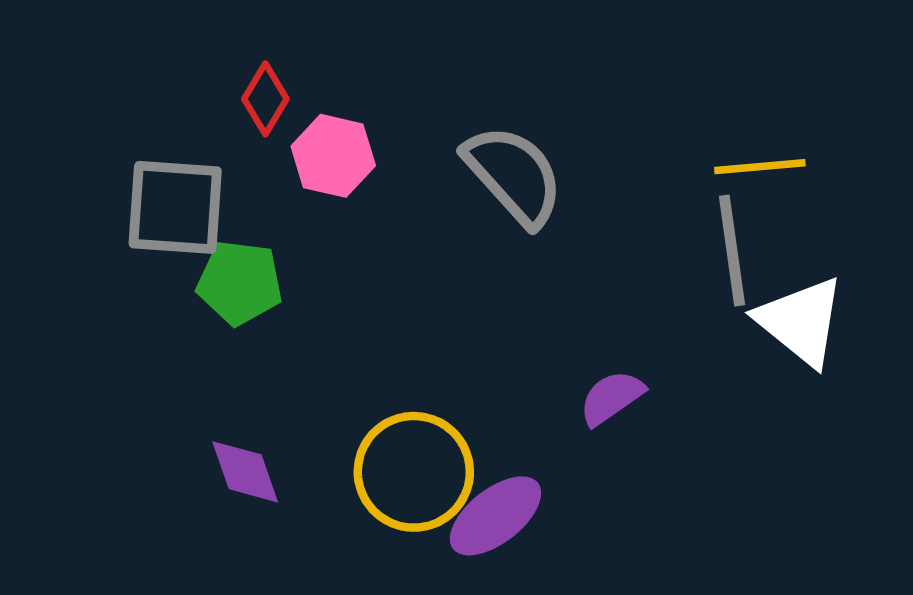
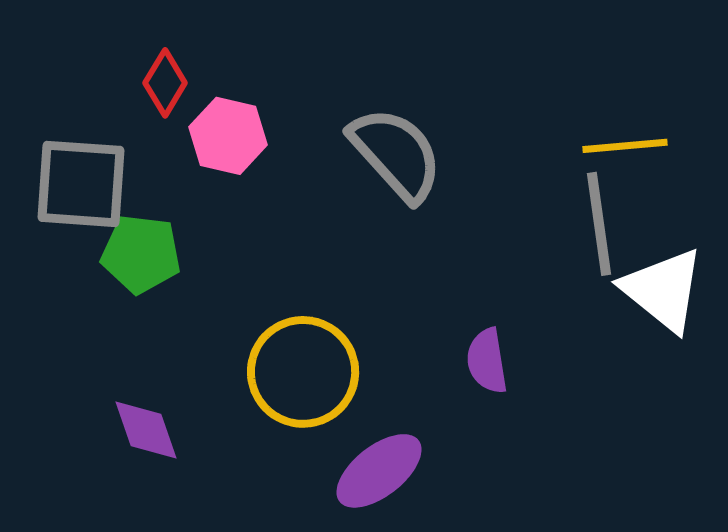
purple semicircle: (612, 398) -> (487, 361), turned -64
yellow circle: (414, 472) -> (303, 372), moved

